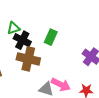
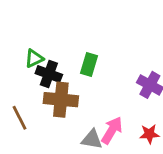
pink arrow: (61, 85) -> (112, 130), turned -78

